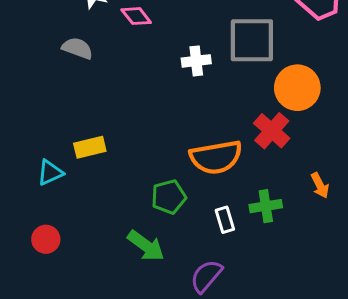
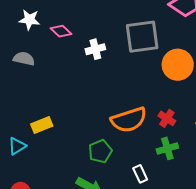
white cross: (196, 61) -> (95, 49), moved
red cross: (272, 131) -> (167, 118), moved, size x0.7
white rectangle: (225, 220) -> (140, 174), moved

